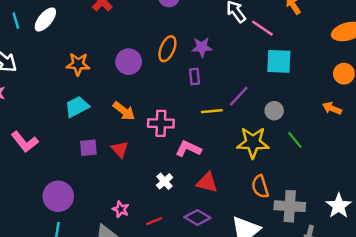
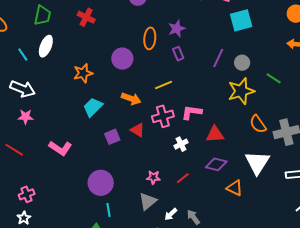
yellow line: (212, 111) -> (163, 85), moved
gray circle: (274, 111) -> (242, 63), moved
pink cross: (161, 123) -> (163, 116), moved
white cross: (165, 181) -> (181, 144), turned 32

